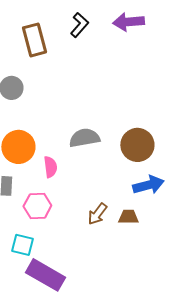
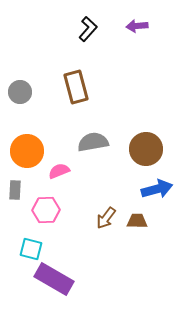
purple arrow: (128, 22) -> (137, 26), size x0.7
brown rectangle: (34, 40) -> (76, 87), moved
pink semicircle: (50, 167) -> (59, 171), turned -105

